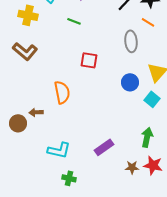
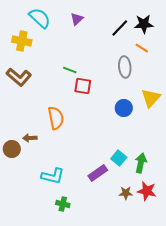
green line: (74, 21) -> (70, 70), moved
cyan square: (152, 99) -> (119, 158), moved

